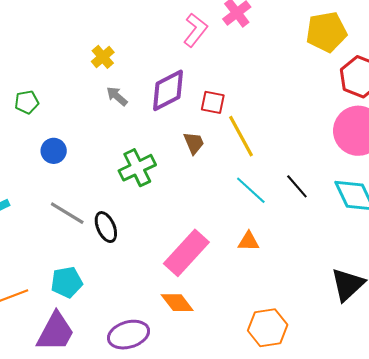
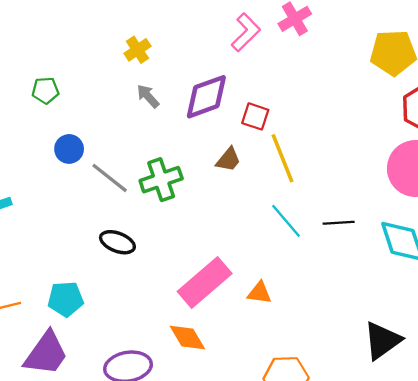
brown trapezoid: (194, 143) -> (228, 160), turned 55
black line: (297, 186) -> (339, 223), turned -60
gray line: (67, 213) -> (110, 178), moved
black ellipse: (106, 227) -> (117, 242), turned -52
orange triangle: (249, 241) -> (259, 293), moved

